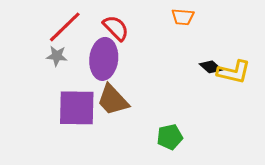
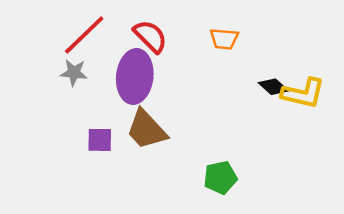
orange trapezoid: (183, 17) -> (224, 39), moved
purple square: (77, 108) -> (100, 140), size x0.5

